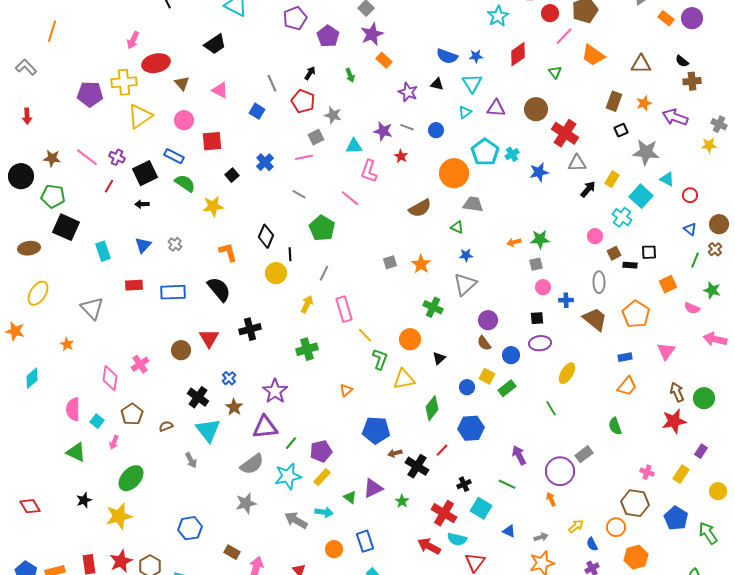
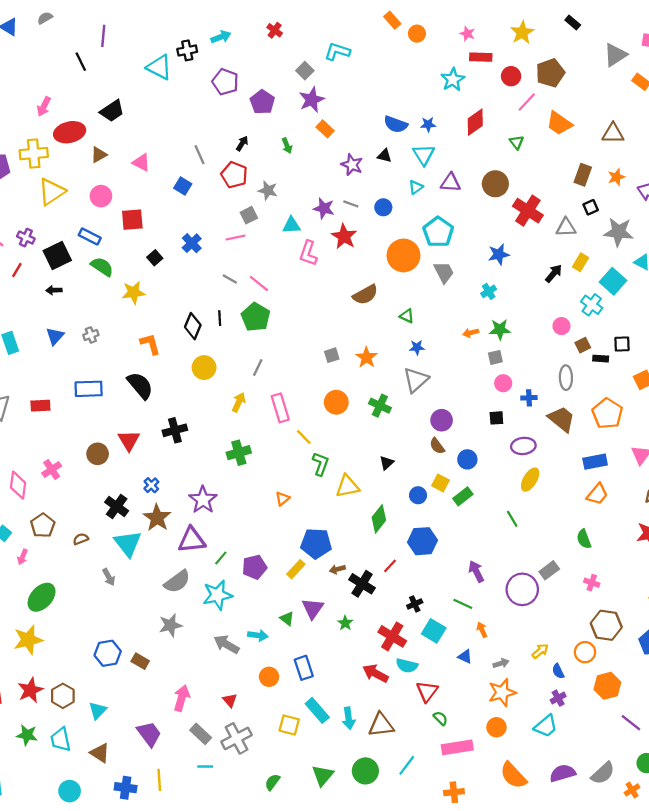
purple pentagon: (295, 18) -> (225, 82), turned -30
black trapezoid: (215, 44) -> (112, 111), moved
brown triangle: (182, 83) -> (99, 155), turned 42
cyan cross: (512, 154) -> (489, 291), moved
red star: (401, 156) -> (344, 236), size x1.6
gray triangle: (577, 163) -> (566, 227), moved
pink line: (350, 198) -> (259, 283), moved
gray trapezoid: (473, 204) -> (444, 272), moved, turned 55
gray cross: (175, 244) -> (91, 335), turned 32
black line: (290, 254) -> (220, 318), moved
red rectangle: (134, 285) -> (40, 406), moved
orange circle: (410, 339) -> (336, 402), moved
purple ellipse: (540, 343) -> (523, 446), moved
blue rectangle: (625, 357) -> (595, 462), size x1.5
brown star: (234, 407) -> (157, 518), size x1.4
pink cross: (647, 472) -> (592, 583), moved
yellow rectangle: (322, 477) -> (296, 569), moved
purple triangle: (373, 488) -> (313, 608), turned -30
orange arrow: (551, 499) -> (482, 630), moved
brown rectangle: (232, 552) -> (140, 661), moved

